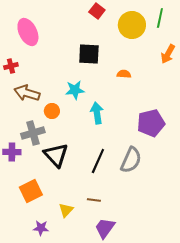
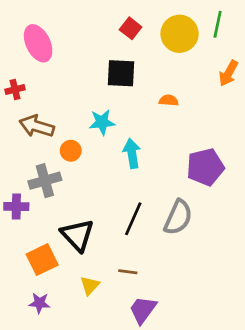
red square: (97, 11) -> (131, 28), moved
black triangle: (56, 155) -> (78, 235), moved
purple star: (41, 228) -> (39, 303), moved

